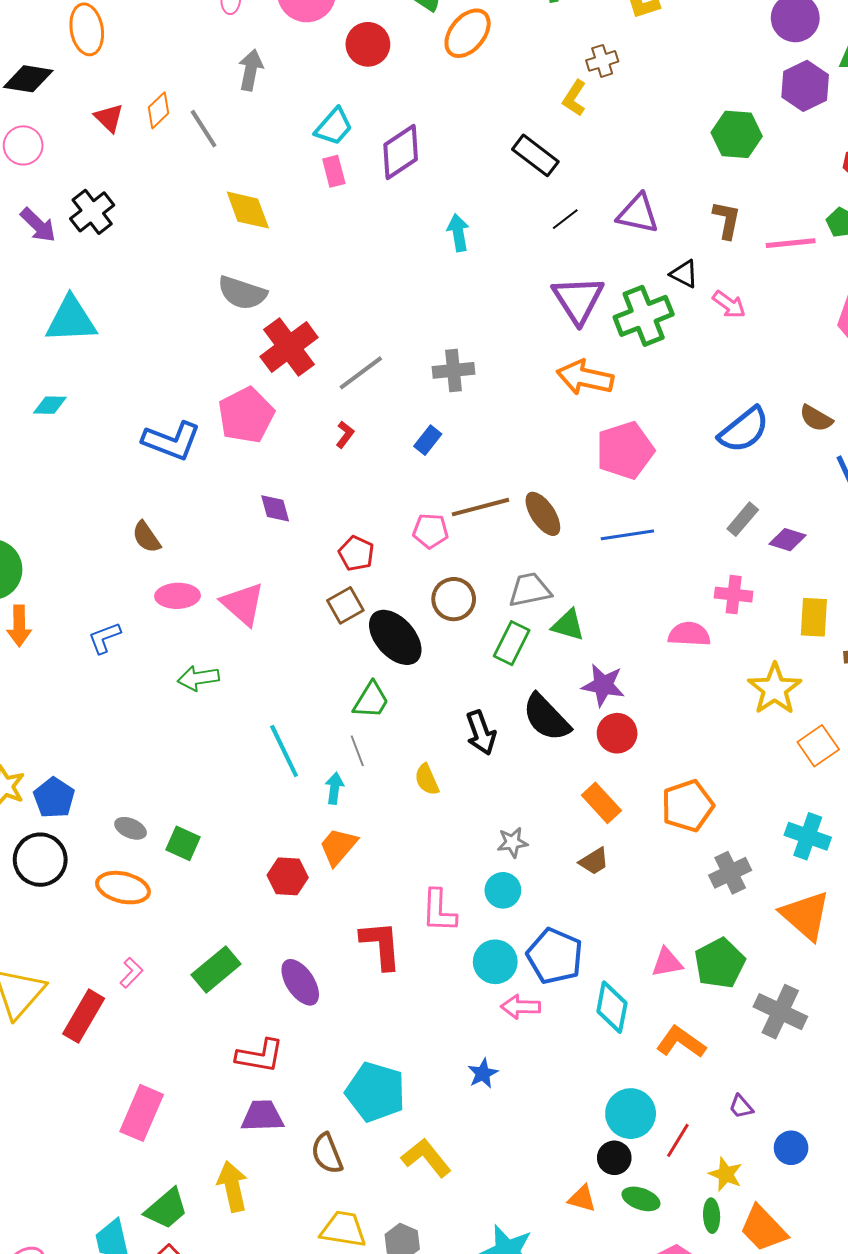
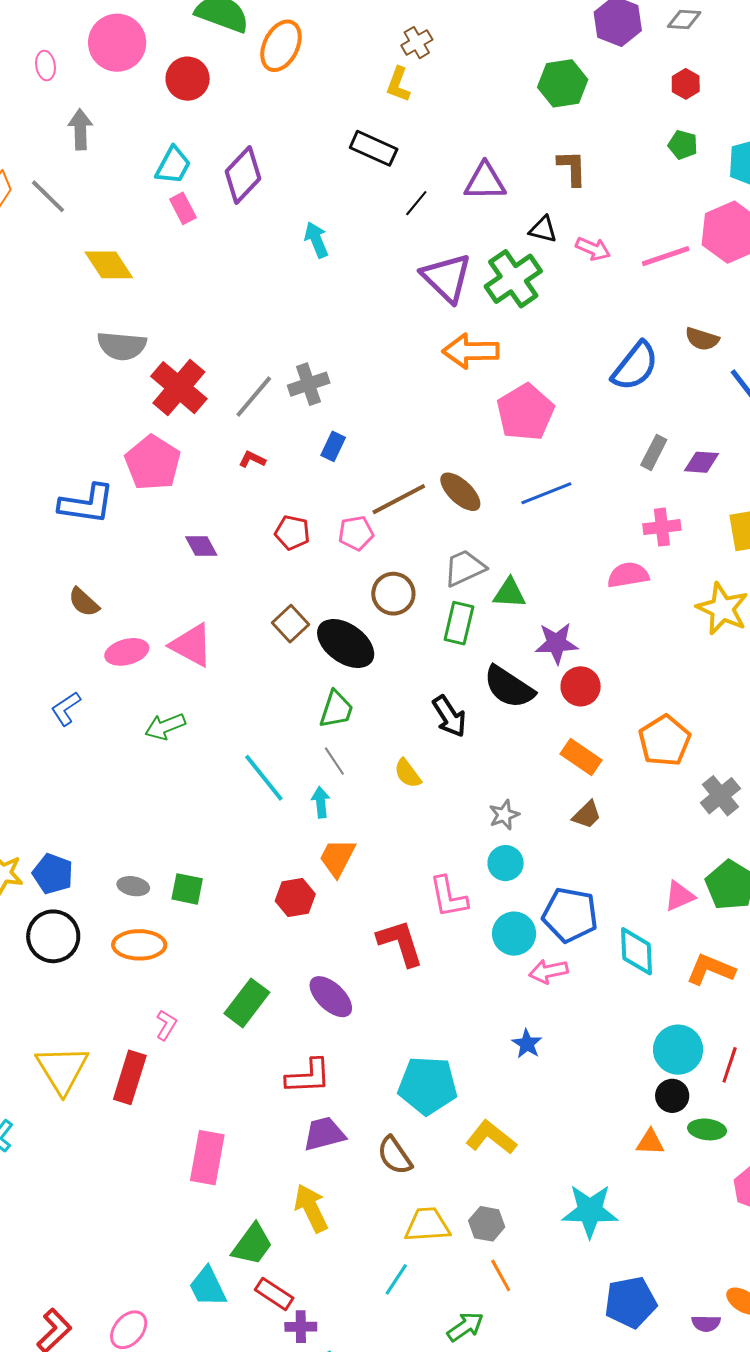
pink line: (791, 243) -> (666, 256), moved
gray cross: (454, 370) -> (309, 384), moved
red L-shape: (345, 435) -> (252, 459), turned -88
red pentagon: (356, 553) -> (292, 533), moved

